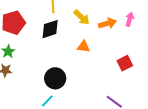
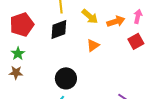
orange triangle: (83, 46) -> (93, 45), turned -40
red square: (125, 63) -> (136, 41), moved

